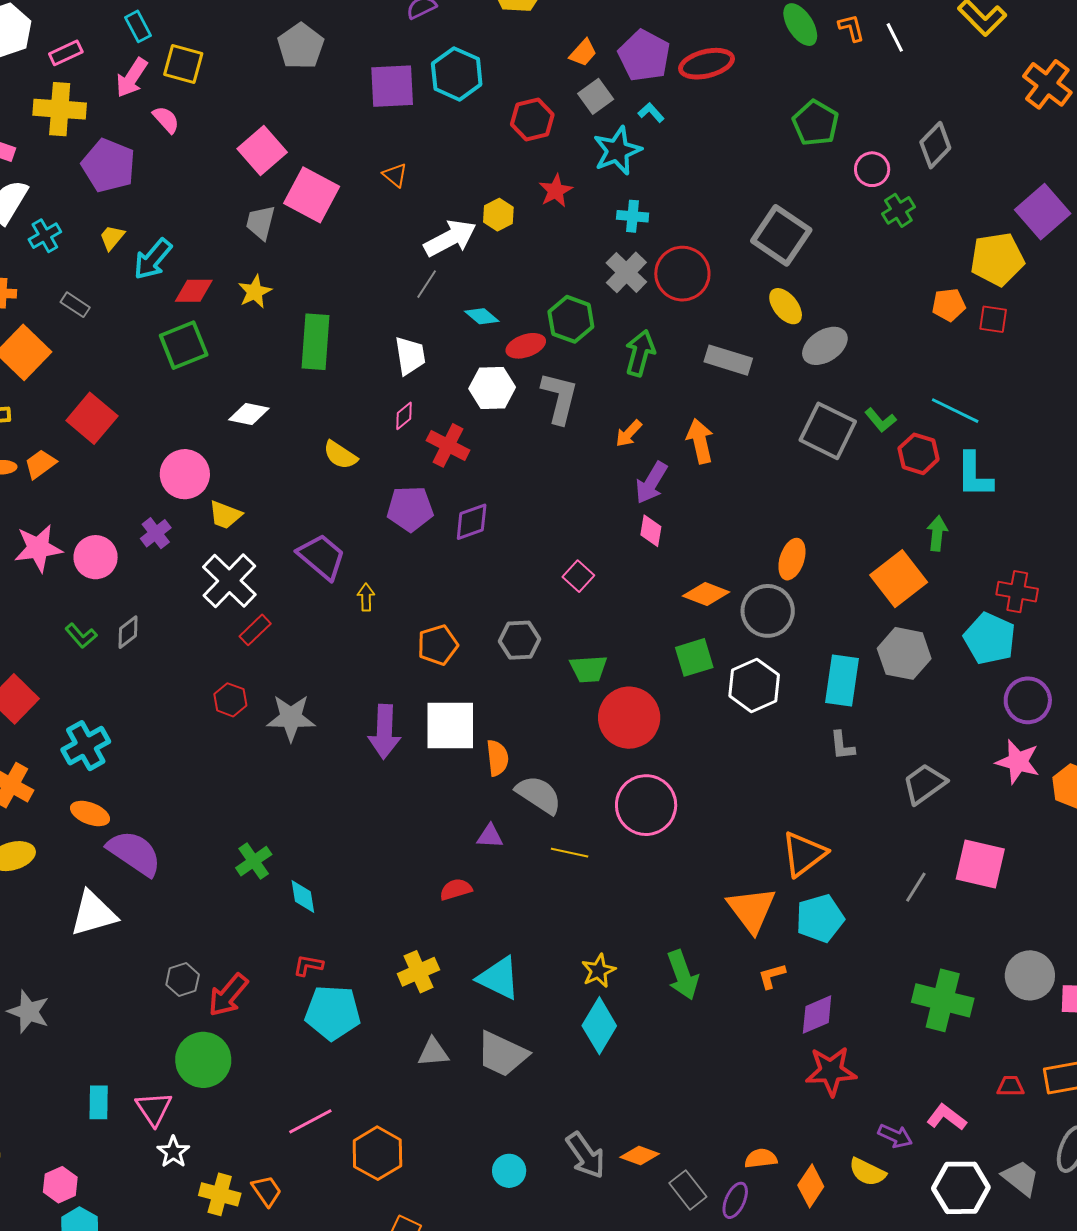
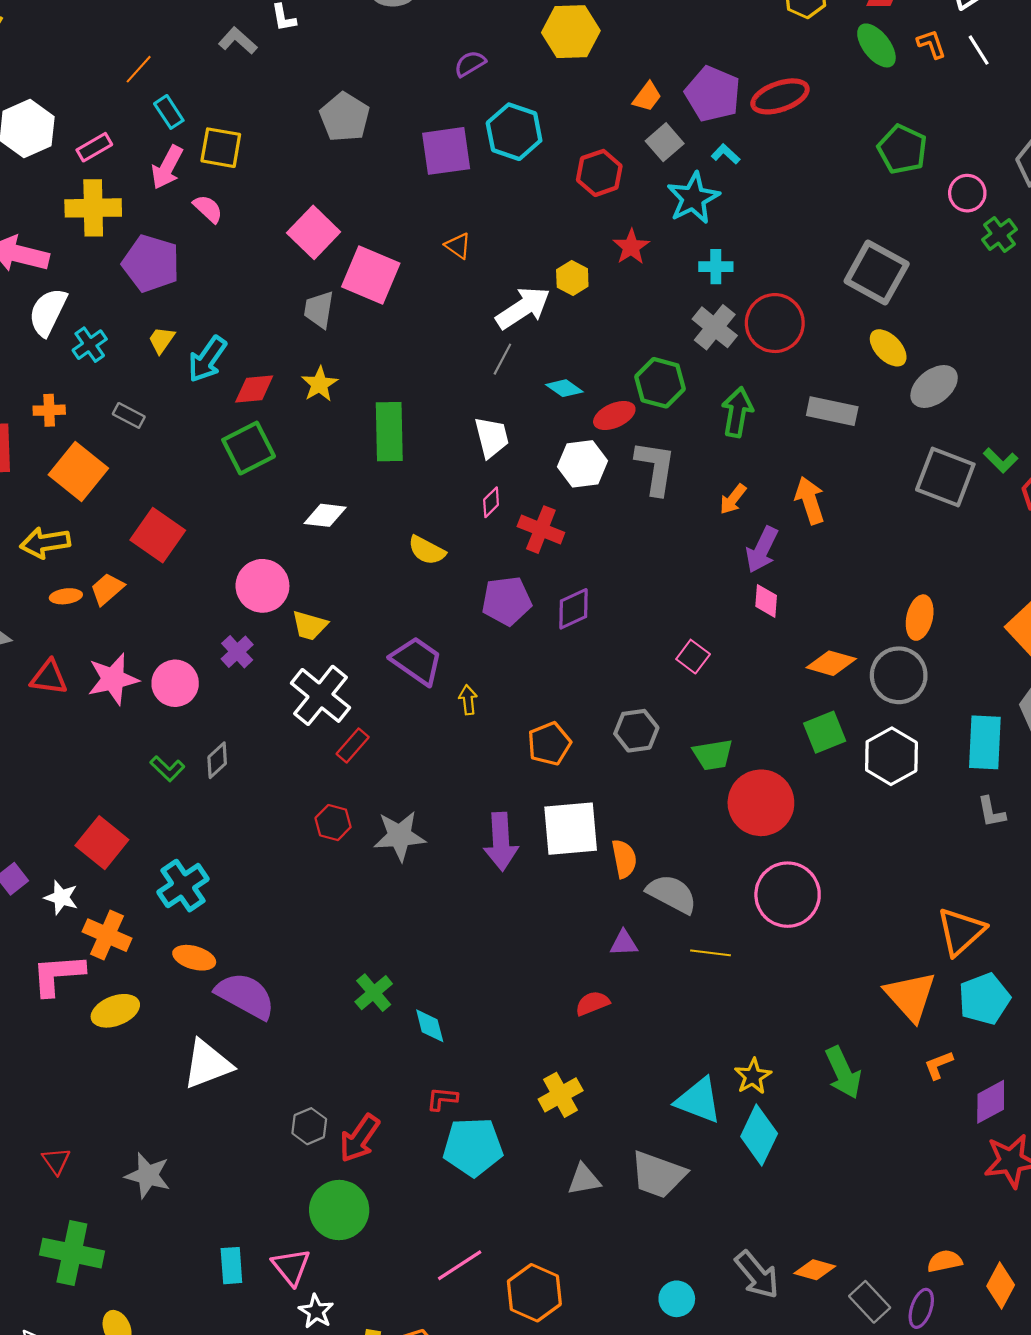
cyan triangle: (499, 978) -> (699, 1100), moved

